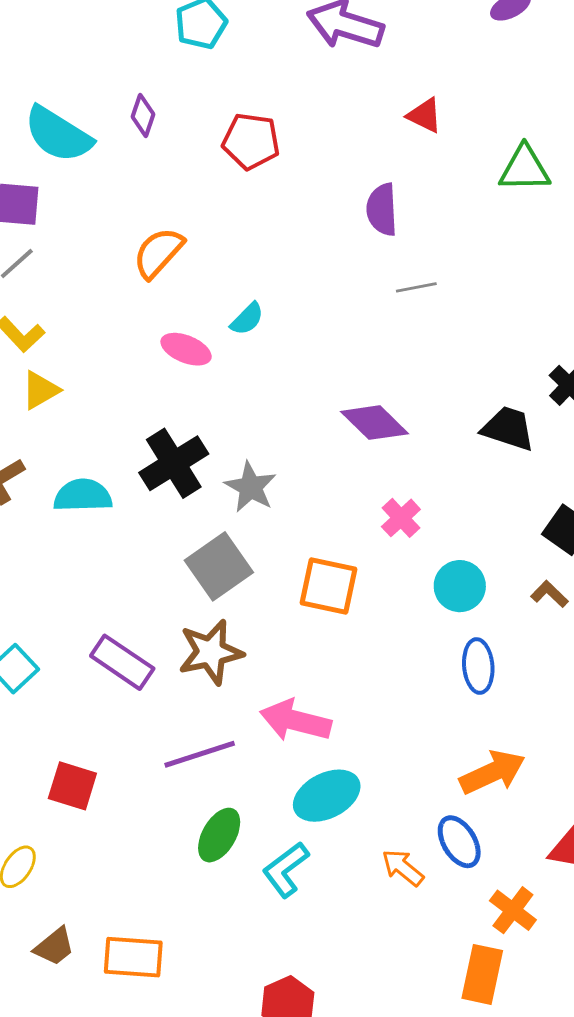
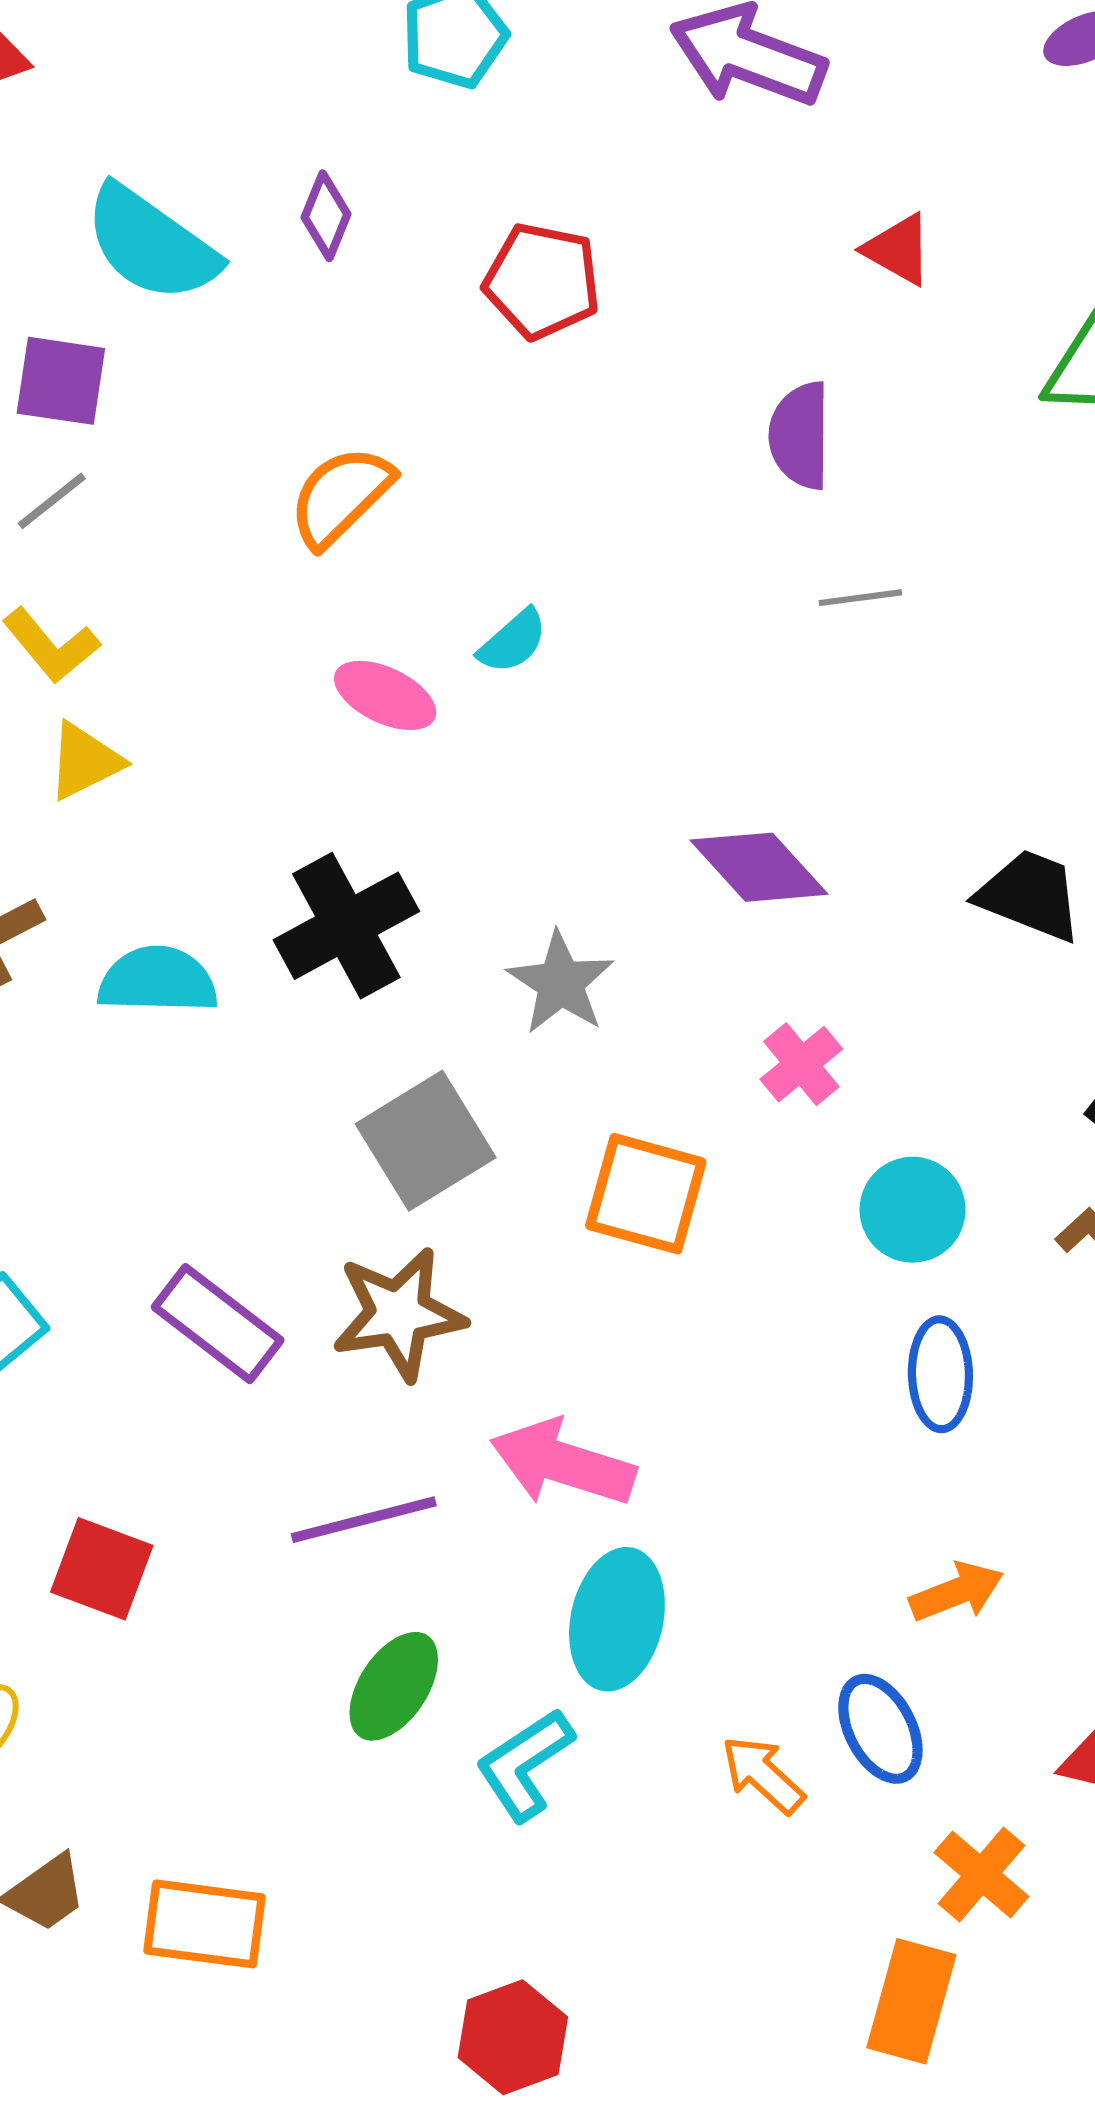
gray star: (251, 487) -> (561, 983), moved
orange arrow: (492, 772) -> (957, 1592), size x0.7
cyan ellipse: (327, 796) -> (617, 1619), turned -54

